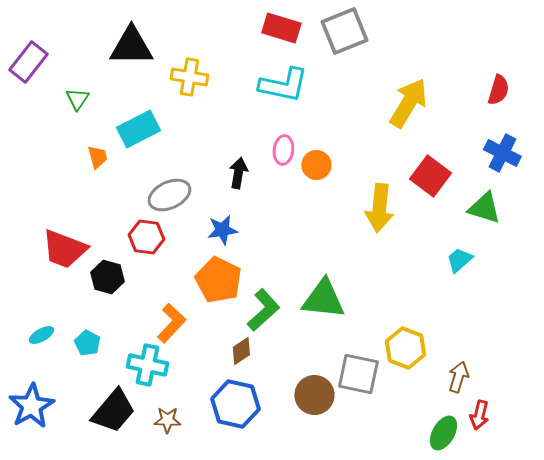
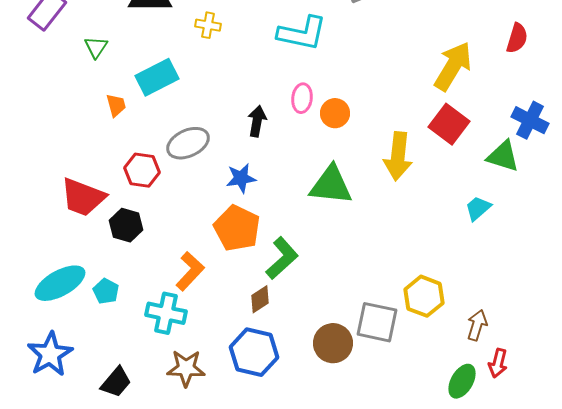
yellow cross: (189, 77) -> (208, 25), size x0.7
yellow arrow: (408, 103) -> (453, 66), moved
blue cross: (502, 153) -> (530, 120), moved
red hexagon: (146, 237) -> (142, 170), moved
green triangle: (323, 299) -> (331, 185), moved
cyan ellipse: (41, 335) -> (60, 283), size x2.0
black trapezoid: (113, 411) -> (116, 382), moved, size x0.7
brown star: (167, 420) -> (186, 368), size x1.4

